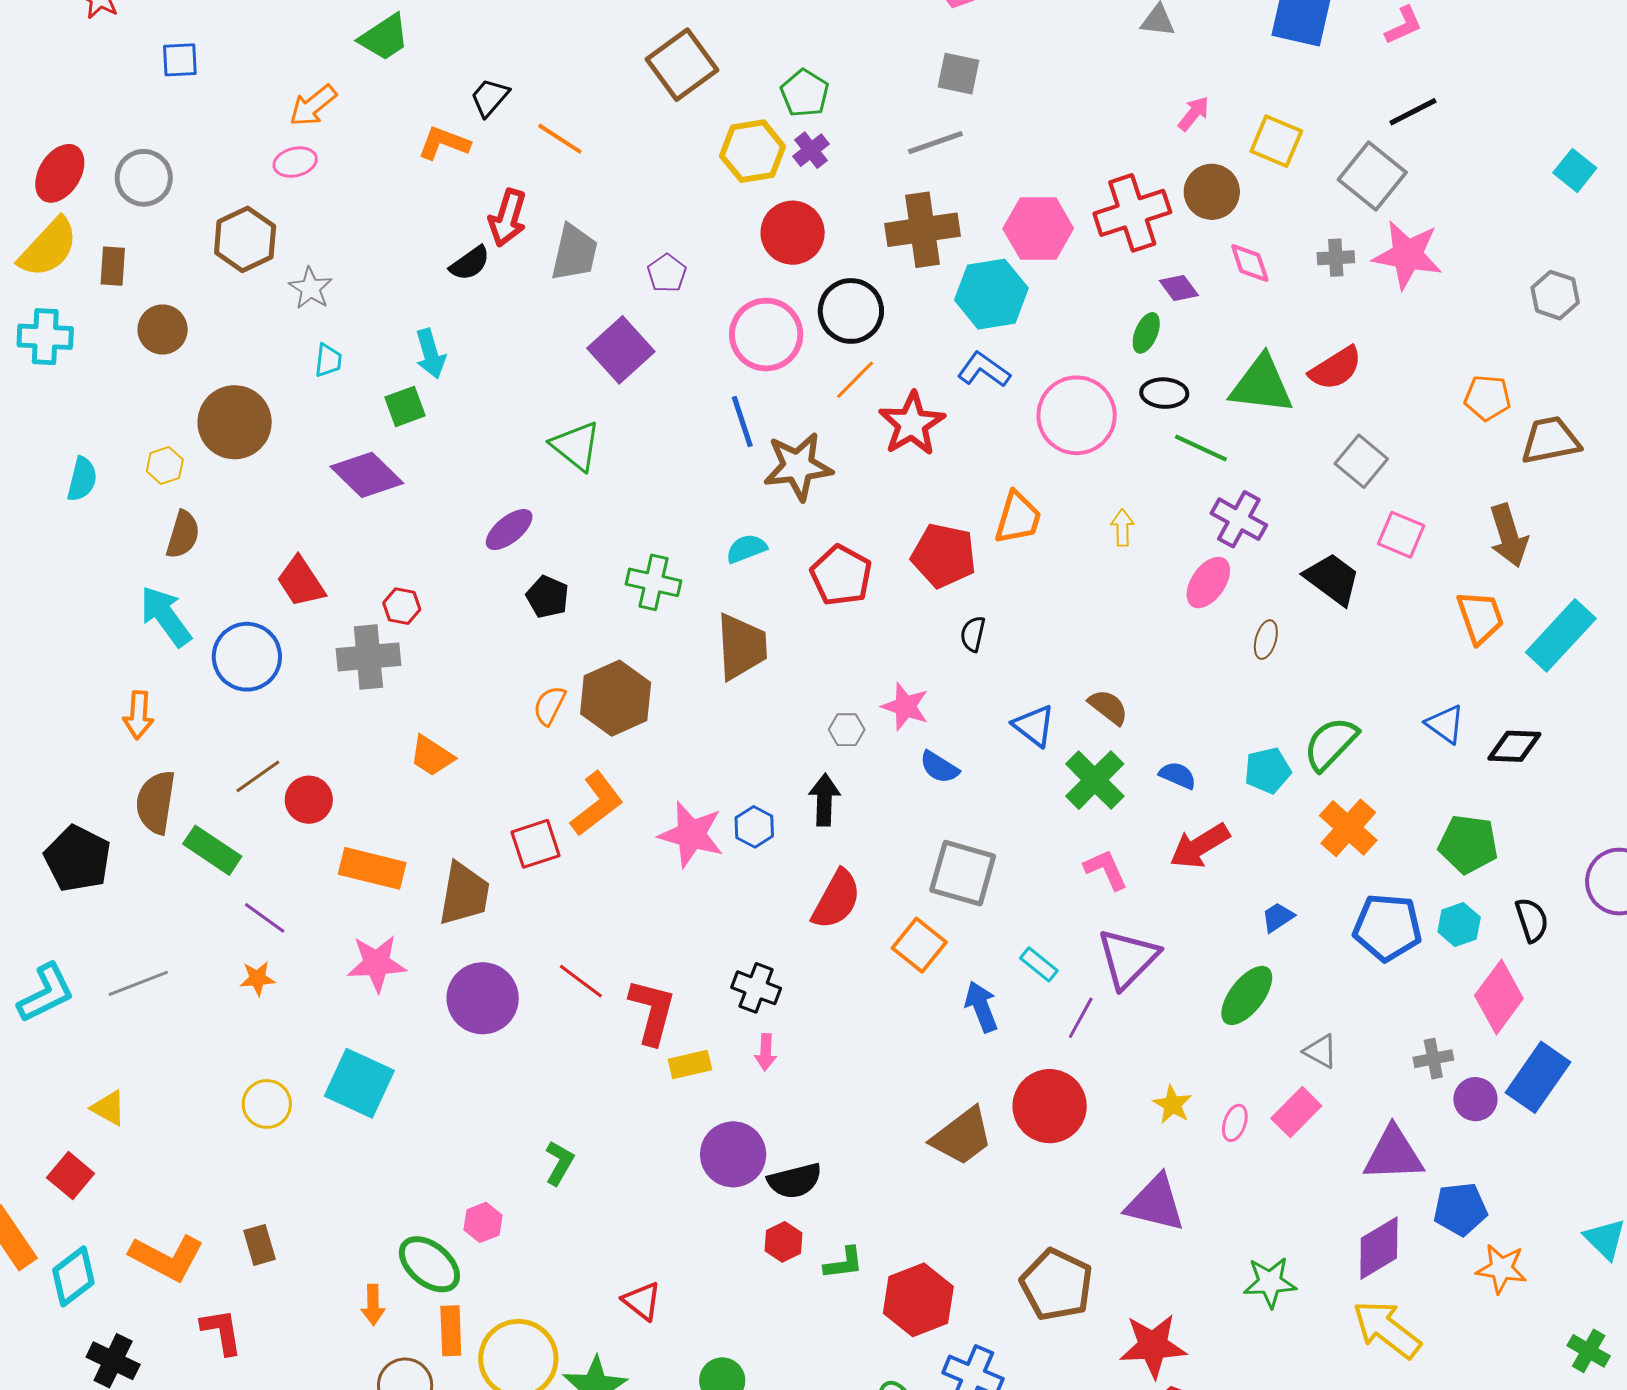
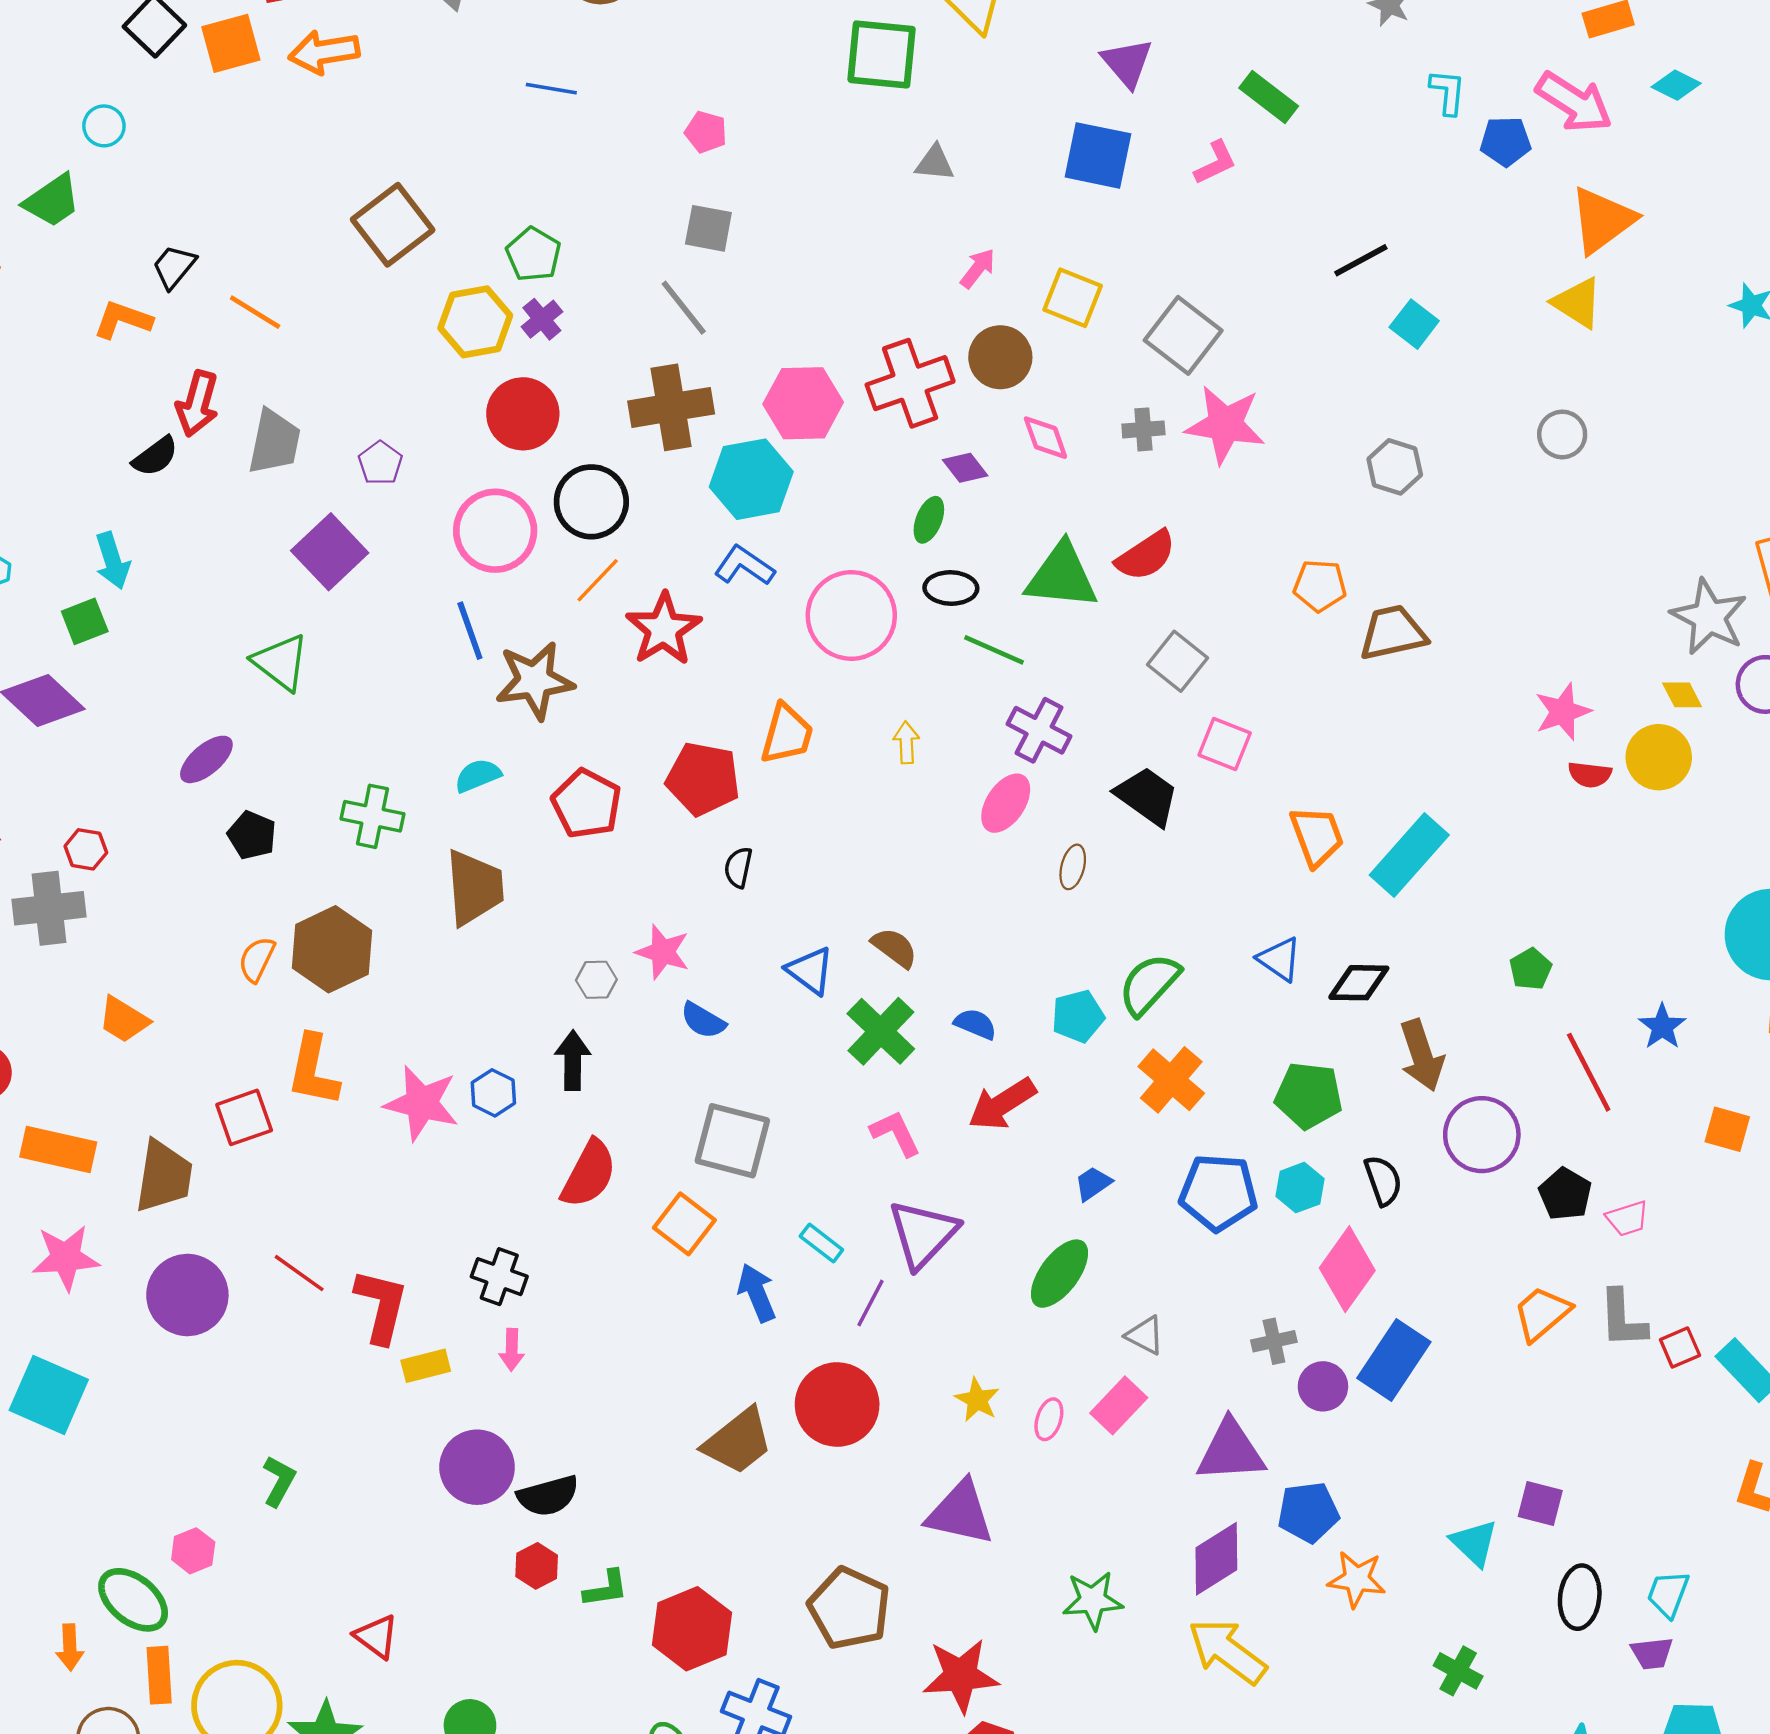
black line: (1413, 112) -> (1361, 260), moved
gray line: (935, 143) -> (684, 308), turned 72
brown arrow: (1509, 536) -> (1422, 1055), moved
orange L-shape: (597, 804) -> (313, 1070), turned 140

